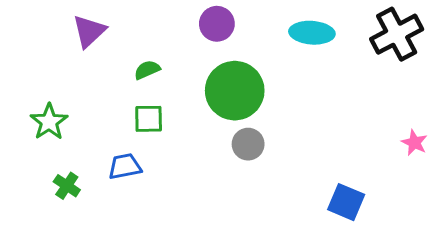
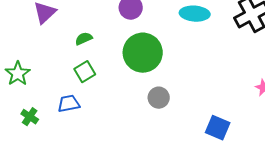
green square: (149, 119) -> (85, 72), turned -30
gray circle: (248, 144) -> (159, 98), moved

